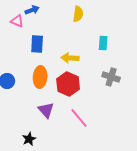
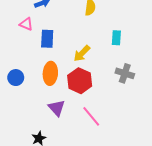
pink triangle: (17, 21) -> (26, 24), moved
yellow arrow: (70, 58) -> (82, 53), turned -48

